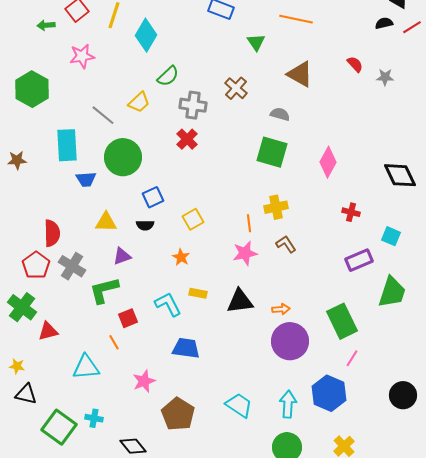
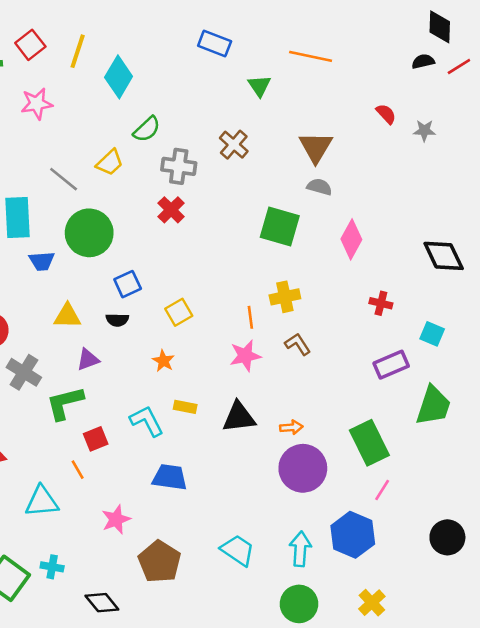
brown triangle: (300, 74) -> (316, 147), moved, turned 32
gray semicircle: (280, 114) -> (319, 187), moved

